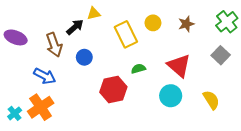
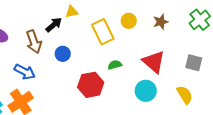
gray square: (221, 55) -> (194, 63), moved, turned -30

